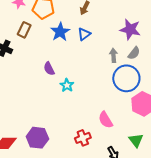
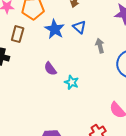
blue triangle: (84, 34) -> (79, 27), turned -32
gray arrow: (113, 55) -> (100, 46), moved

